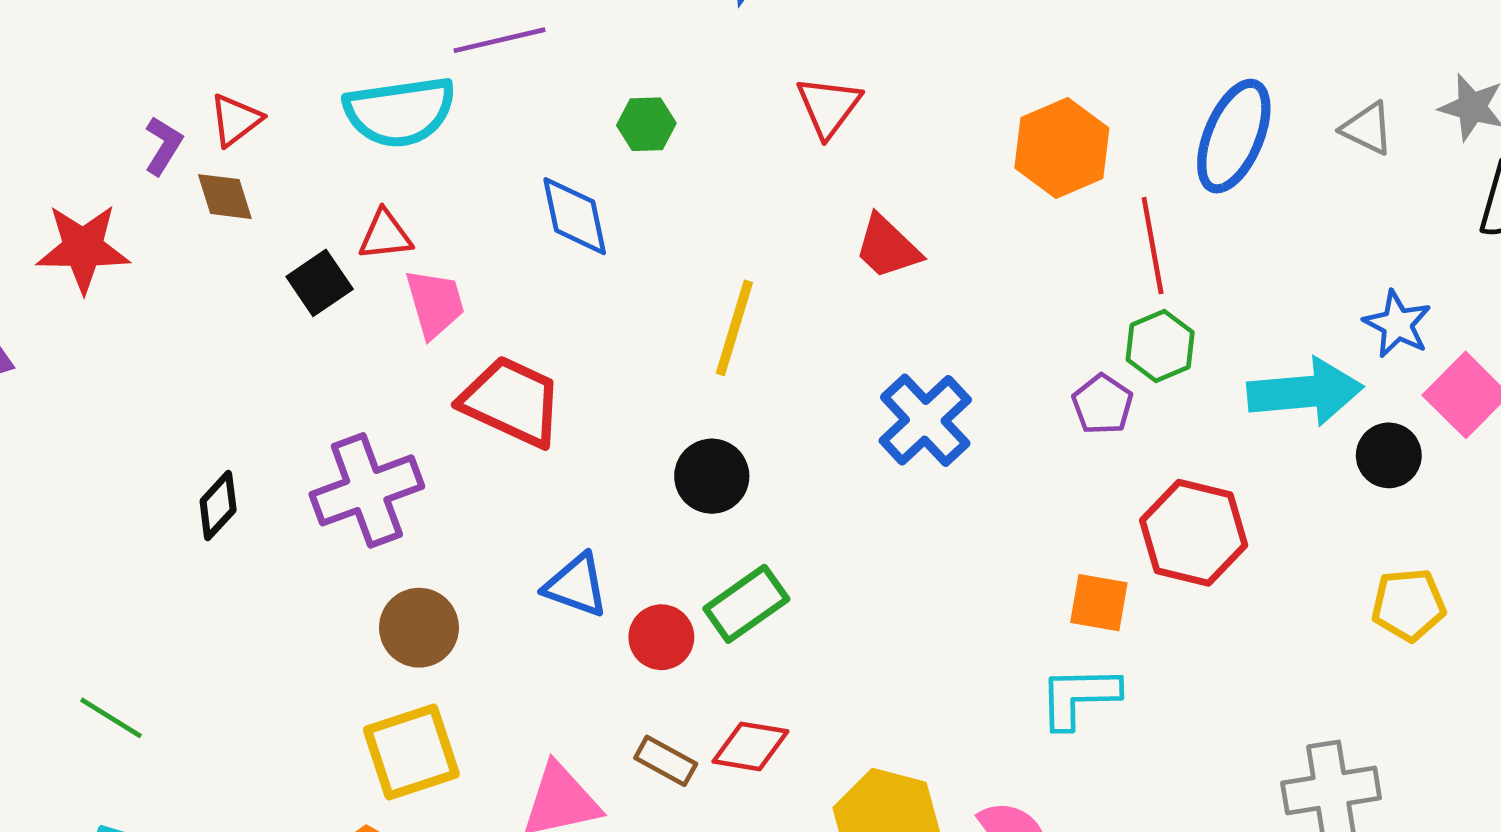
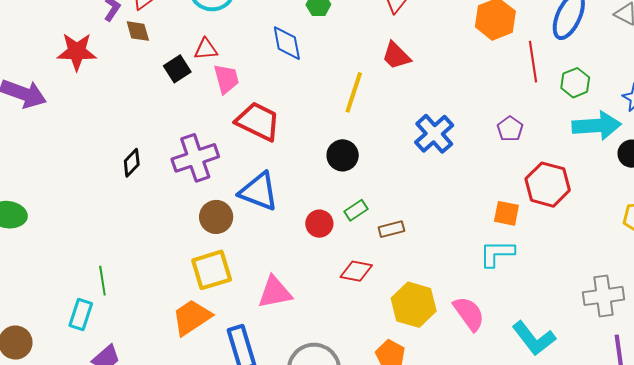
red trapezoid: (887, 247) -> (396, 56), moved
green hexagon: (1160, 346) -> (575, 83), moved
blue triangle: (576, 585) -> (259, 191), moved, size x1.4
green rectangle: (746, 604) -> (356, 210), size x0.7
green line: (111, 718) -> (102, 281), moved, turned 48
brown rectangle: (666, 761) -> (391, 229), moved, turned -45

